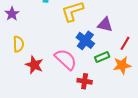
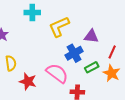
blue cross: (85, 40) -> (74, 53), turned 30
orange star: (122, 65) -> (111, 73), turned -30

